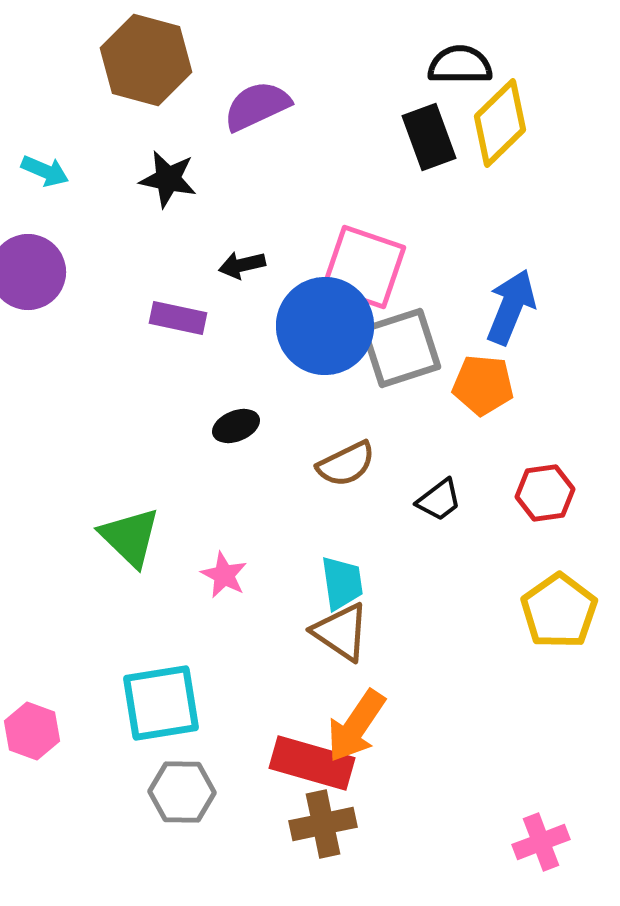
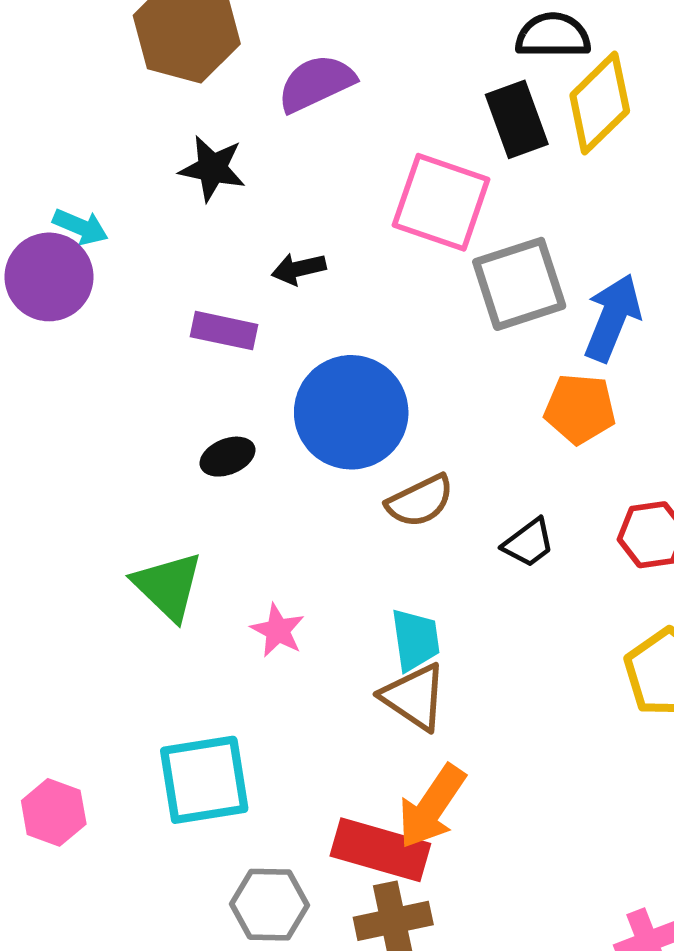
cyan arrow: (45, 171) -> (81, 227), moved
pink square: (364, 267) -> (441, 202), moved
blue circle: (325, 326) -> (351, 412), moved
gray square: (401, 348) -> (519, 284), moved
black ellipse: (236, 426) -> (228, 457), moved
gray hexagon: (182, 792) -> (270, 905), moved

